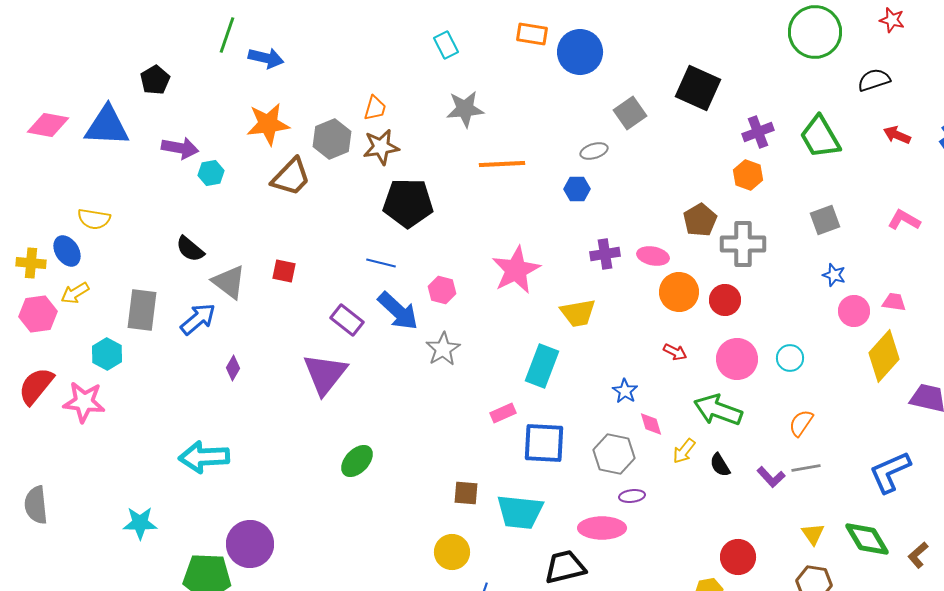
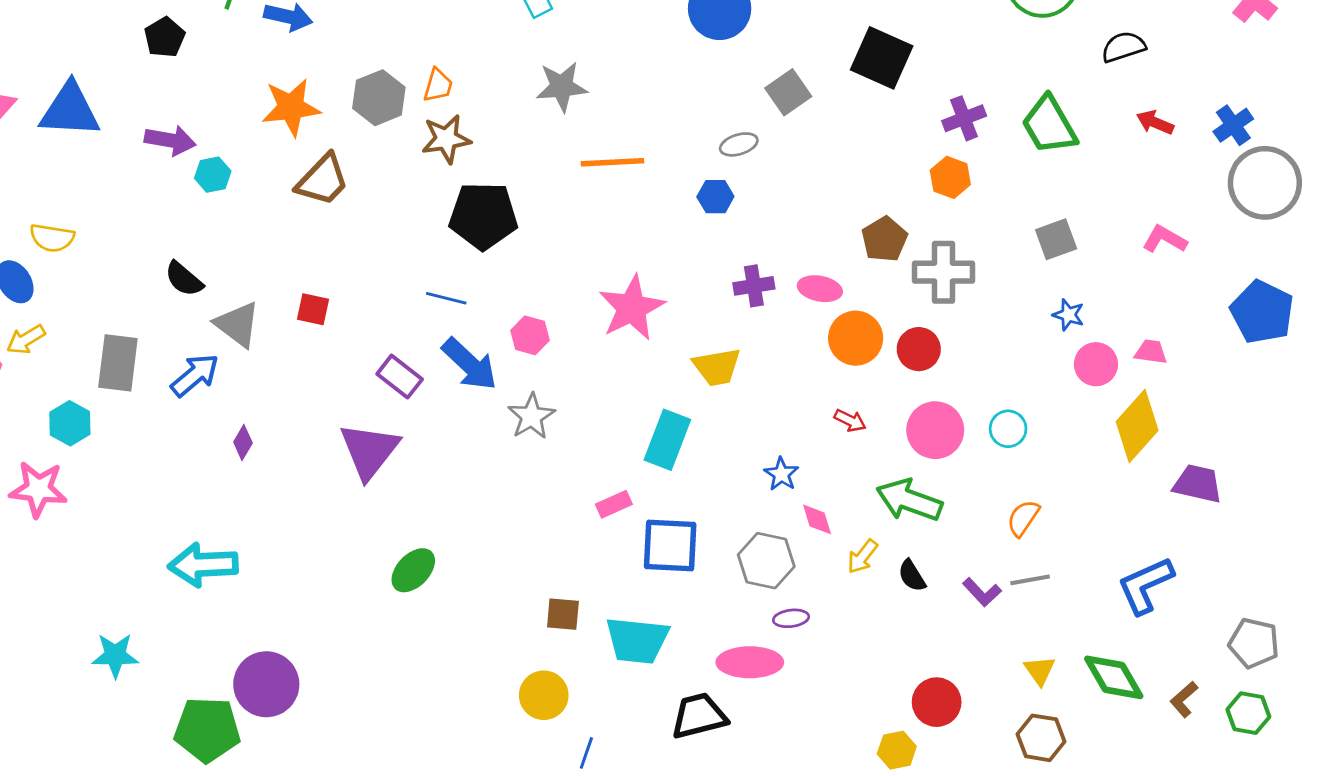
black pentagon: (155, 80) -> (165, 37), moved
gray hexagon: (332, 139) -> (379, 98), moved

